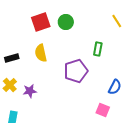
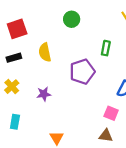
red square: (41, 22) -> (17, 29), moved
purple star: (30, 91) -> (44, 94), moved

